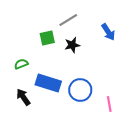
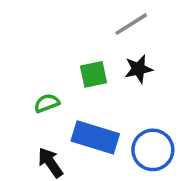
green square: (47, 38) -> (94, 74), moved

